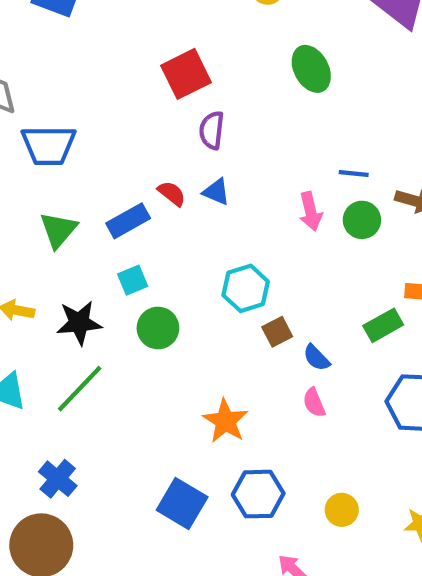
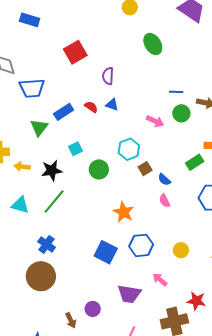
red square: (186, 74) -> (75, 52), moved
pink arrow: (311, 211) -> (155, 121), moved, turned -48
blue rectangle: (128, 221) -> (64, 112), moved
green circle: (158, 328) -> (99, 169), moved

